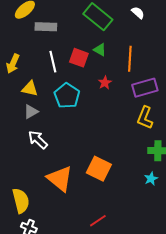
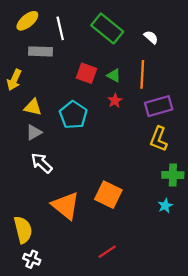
white semicircle: (138, 13) -> (151, 37), moved
gray rectangle: (46, 27) -> (40, 51), moved
green triangle: (100, 50) -> (114, 75), moved
white line: (53, 62) -> (60, 28), moved

